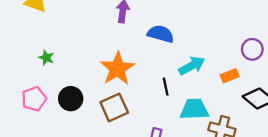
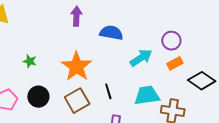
purple circle: (252, 49) -> (171, 41), moved
green star: (46, 58) -> (30, 61), moved
black line: (166, 87) -> (108, 91), moved

